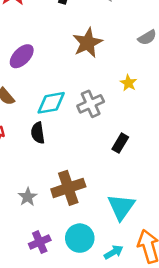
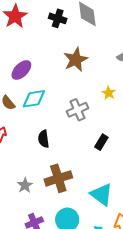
cyan diamond: (51, 103) -> (34, 99), moved
black semicircle: (38, 133) -> (44, 139), moved
cyan triangle: (121, 207) -> (101, 194), turned -30

